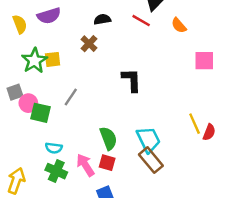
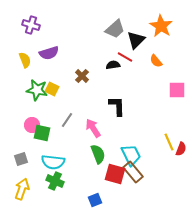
black semicircle: (102, 19) -> (113, 65), moved
yellow square: (53, 59) -> (52, 89), turned 32
green star: (34, 61) -> (37, 90), turned -30
gray square: (15, 92) -> (21, 159), moved
cyan semicircle: (54, 148) -> (53, 162), size x1.6
red square: (107, 163) -> (115, 174), moved, size x1.5
pink arrow: (85, 165) -> (93, 128), moved

